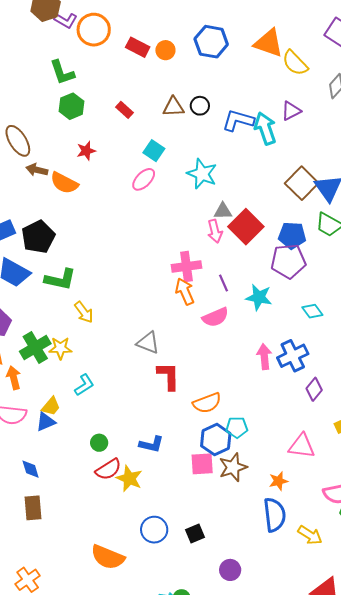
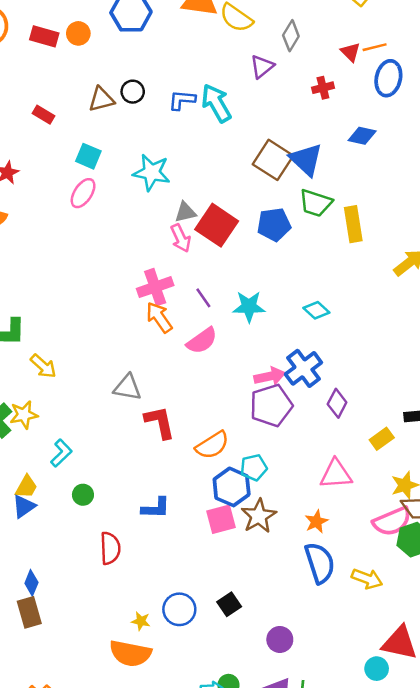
purple triangle: (291, 111) -> (262, 67), moved
blue L-shape: (238, 120) -> (182, 100), size x0.7
purple pentagon: (288, 261) -> (271, 405), moved
pink arrow: (264, 357) -> (270, 376), turned 95
green circle: (99, 443) -> (83, 495), moved
blue diamond: (31, 469) -> (31, 583), moved, turned 50
red semicircle: (108, 469) -> (110, 548), turned -48
yellow star: (129, 478) -> (141, 621), moved, size x0.6

